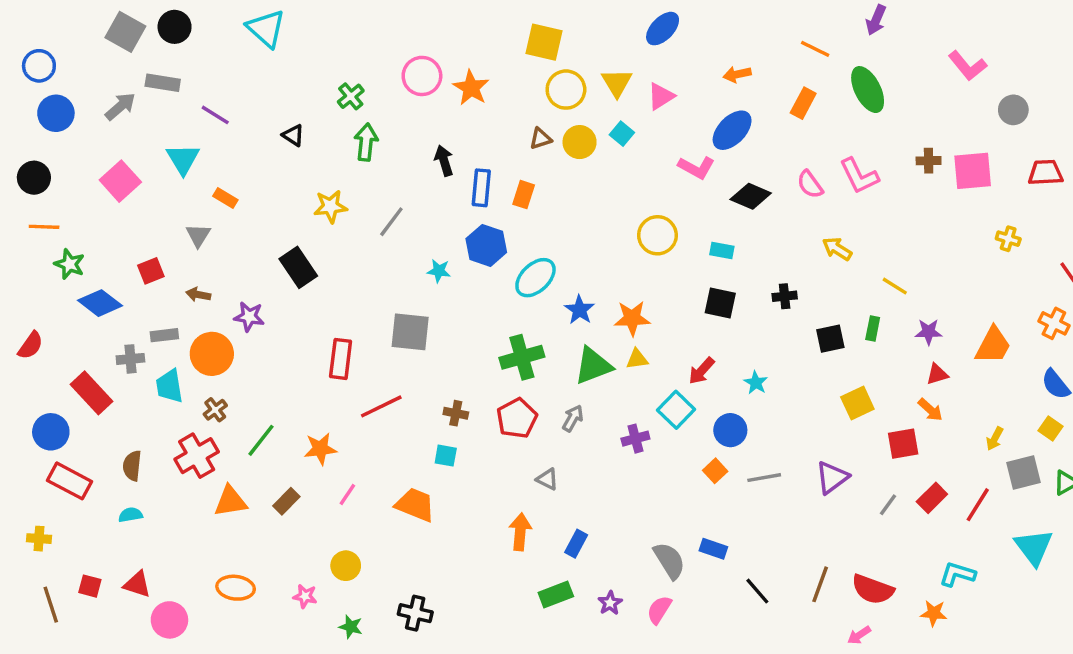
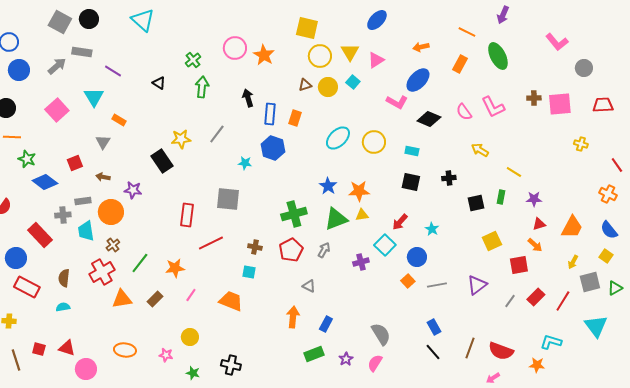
yellow star: (330, 206) -> (181, 139), moved
cyan ellipse: (535, 278) -> (338, 138), moved
orange trapezoid: (993, 345) -> (572, 227), moved
blue rectangle: (713, 549) -> (434, 327), moved, turned 42

